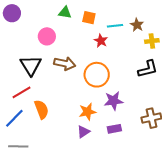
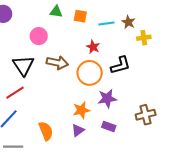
red star: (101, 41) -> (93, 47), moved
black L-shape: (148, 69) -> (120, 65), moved
orange semicircle: (41, 109) -> (46, 131), moved
purple rectangle: (114, 129) -> (109, 127), turned 32

